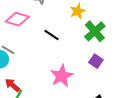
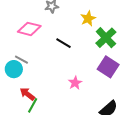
purple square: (96, 61) -> (108, 67), size x1.5
pink star: (62, 76) -> (75, 83), size x0.6

